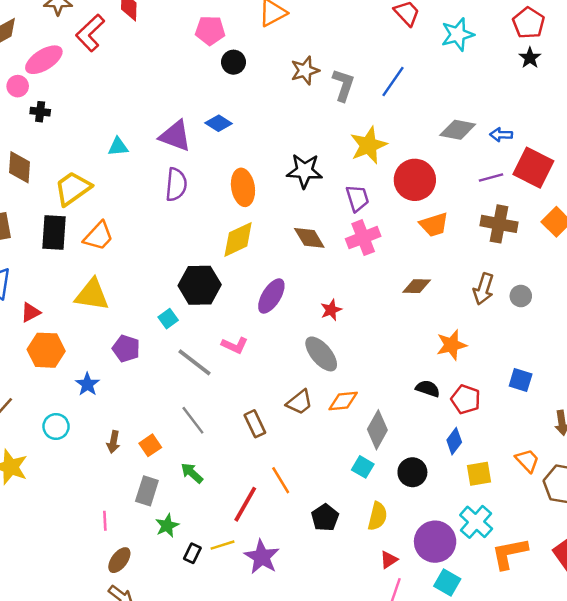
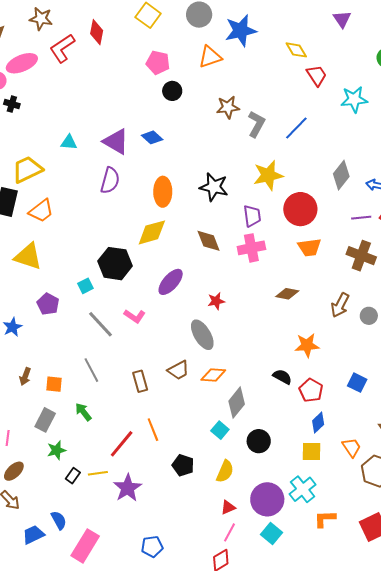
gray diamond: (458, 130) -> (341, 175), turned -72
blue diamond: (454, 441) -> (318, 423), moved
orange square: (150, 445) -> (54, 384), turned 30
black pentagon: (325, 518) -> (183, 465), turned -30
orange L-shape: (509, 553) -> (325, 519), size x0.7

